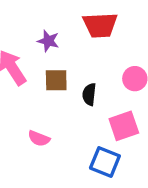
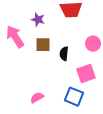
pink semicircle: (39, 138) -> (37, 98), moved, turned 128

